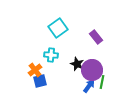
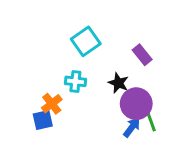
black star: (77, 64) -> (118, 83), moved
blue square: (40, 81) -> (43, 120), moved
green line: (102, 82) -> (151, 121), turned -32

